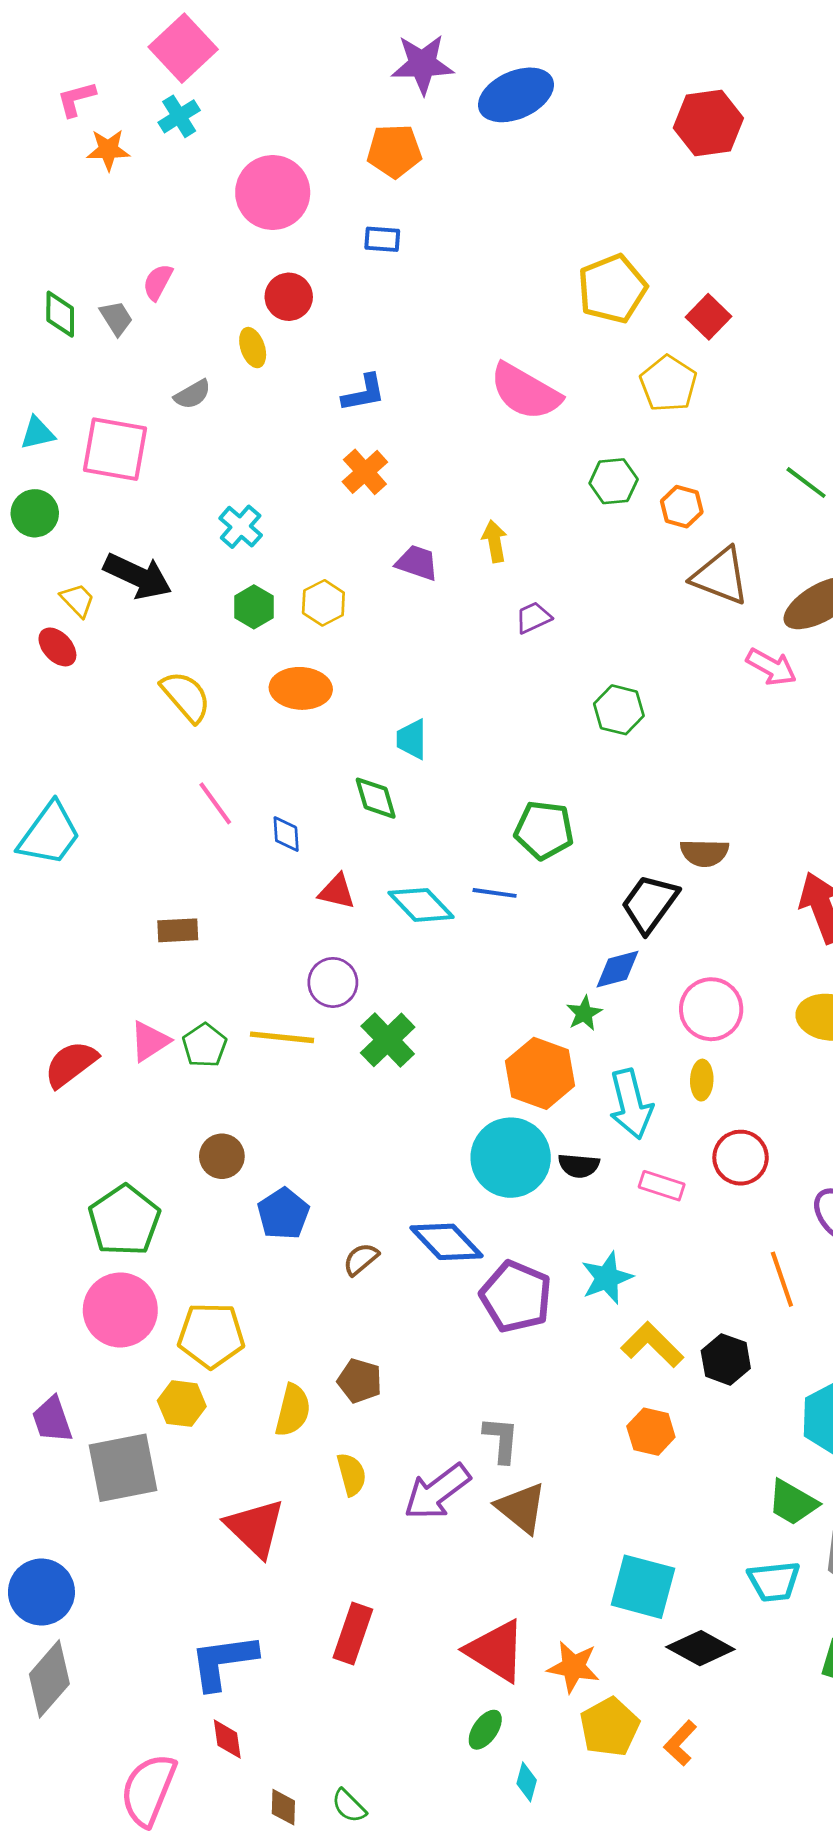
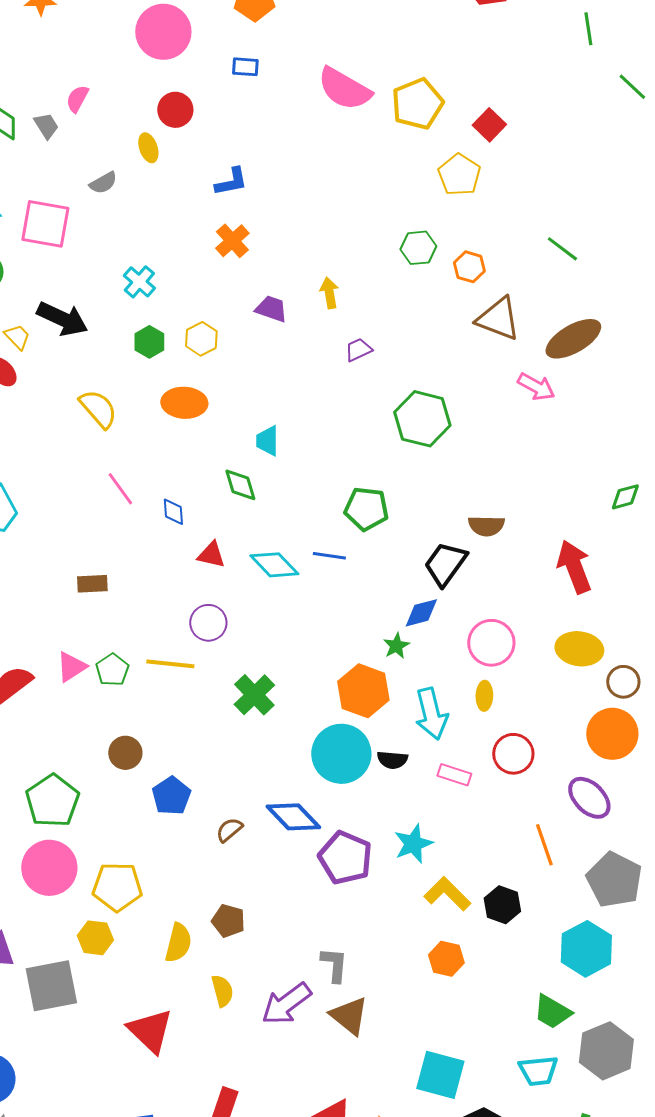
pink semicircle: (525, 392) -> (344, 89), moved
green hexagon: (619, 710) -> (422, 419), size x1.5
green cross: (388, 1040) -> (254, 695), moved

